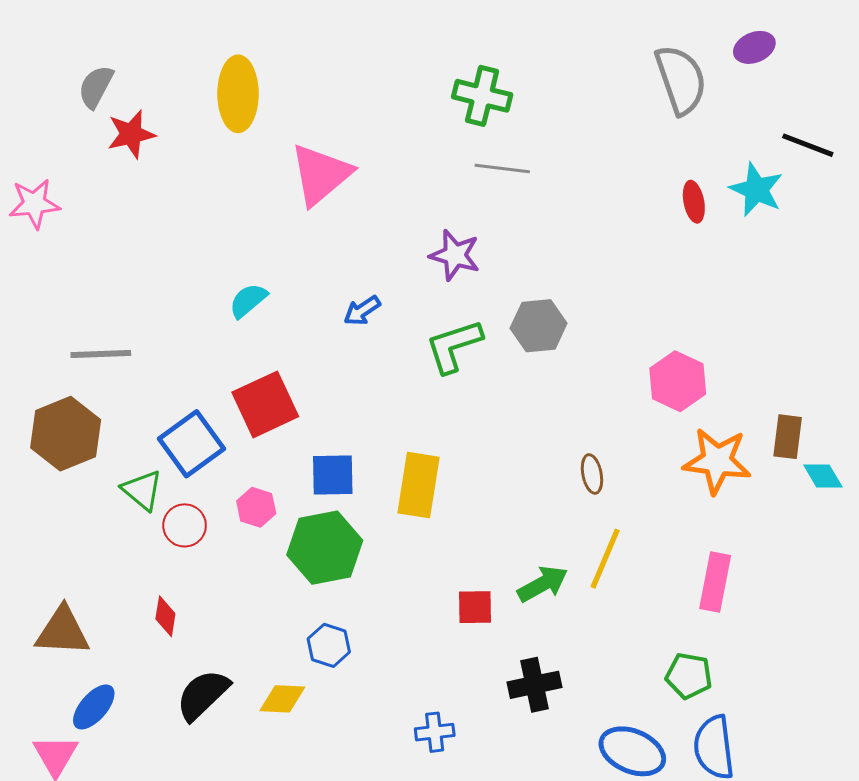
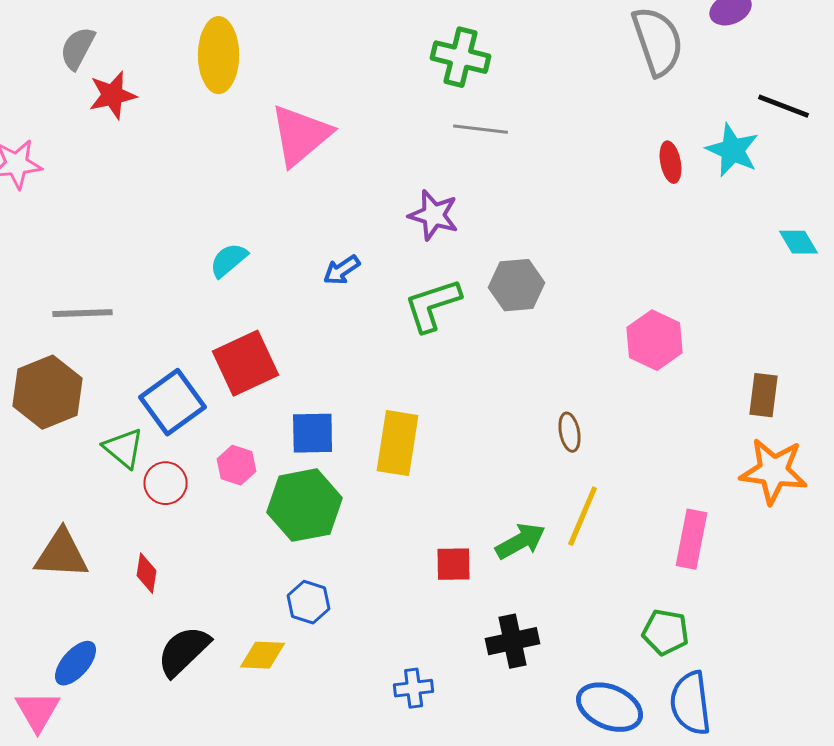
orange star: (717, 461) -> (774, 471), moved
cyan diamond: (823, 476) -> (799, 242), moved
brown triangle: (63, 631) -> (62, 554), moved

